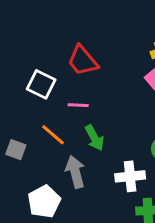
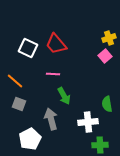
white square: (41, 84) -> (28, 48), moved
orange line: (53, 135) -> (15, 81), moved
gray square: (16, 150) -> (19, 104), moved

